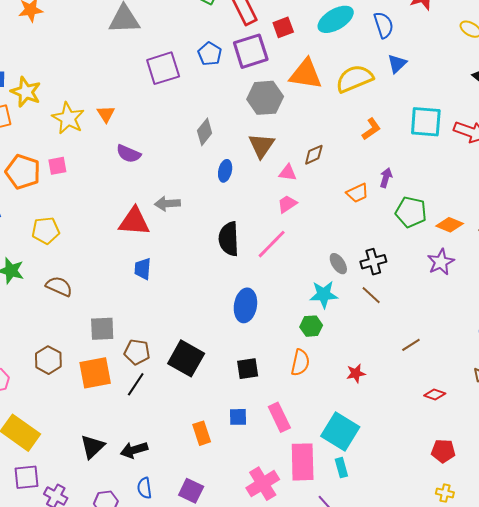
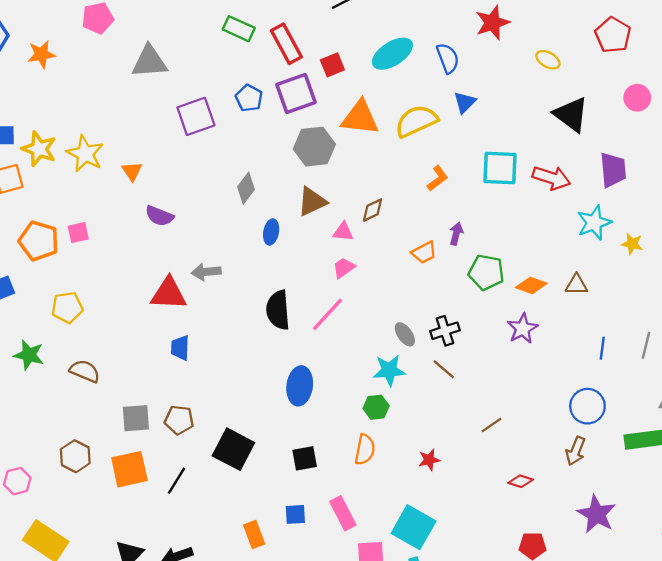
yellow star: (68, 118) -> (85, 154), moved
brown triangle: (261, 146) -> (312, 202), turned 32
brown pentagon: (137, 352) -> (179, 420), moved

